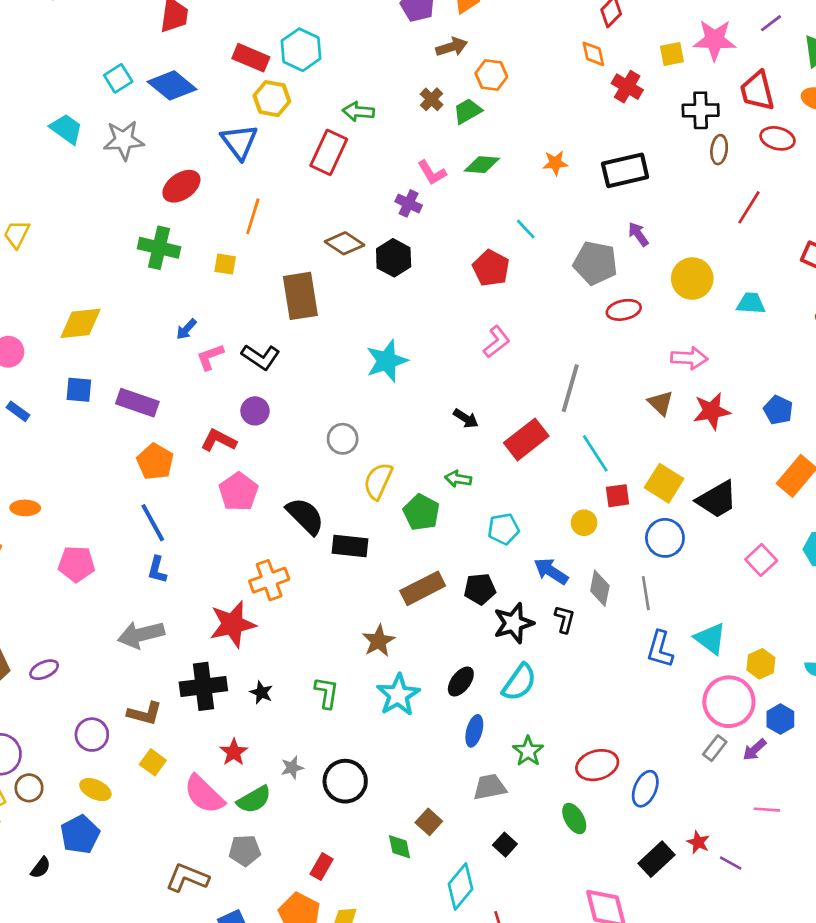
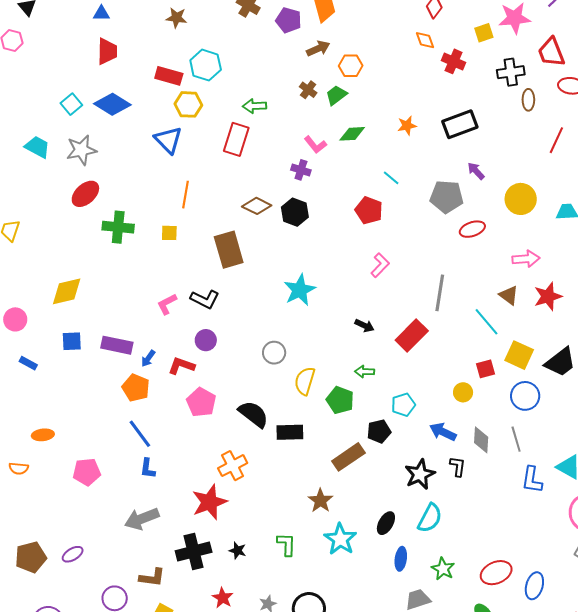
red ellipse: (181, 186) -> (85, 194), moved
blue arrow: (186, 329) -> (148, 358), moved
cyan line: (595, 453) -> (486, 322), moved
black pentagon: (480, 589) -> (379, 431), moved

